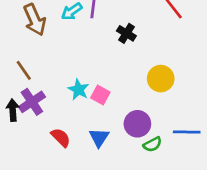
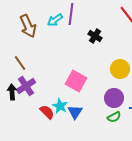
cyan star: (79, 90) -> (60, 106), moved
pink square: (100, 95) -> (76, 81), size x1.5
purple circle: (137, 124) -> (114, 98), moved

